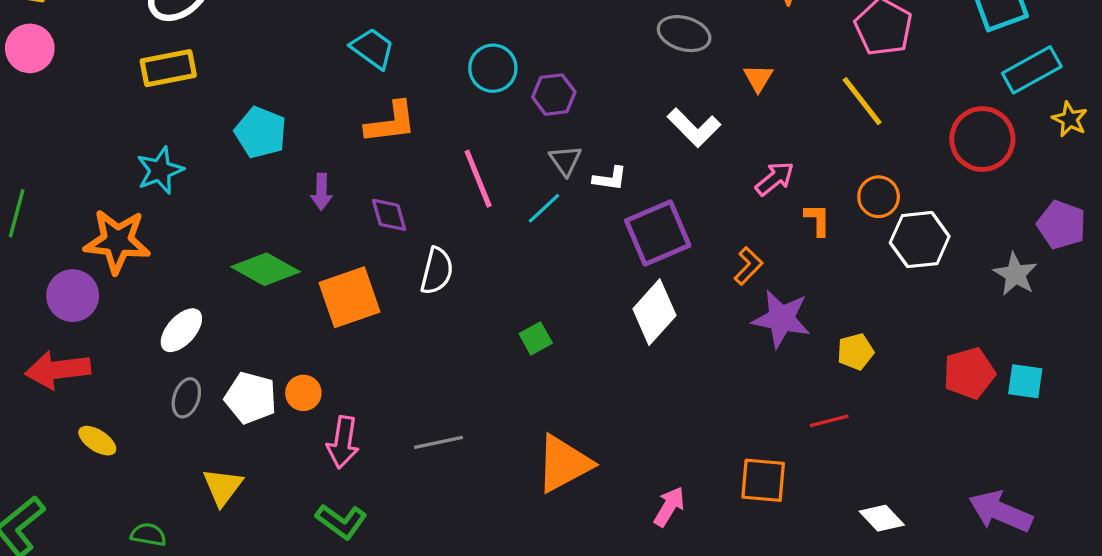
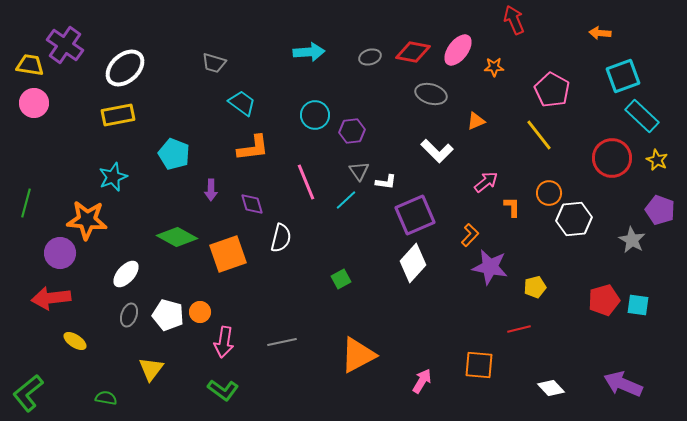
cyan rectangle: (1032, 70) -> (642, 116), turned 72
orange triangle: (758, 78) -> (476, 121), turned 36
yellow star: (1070, 119) -> (657, 160), moved

